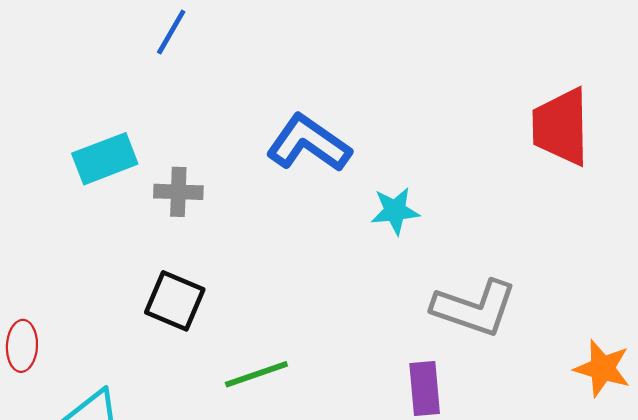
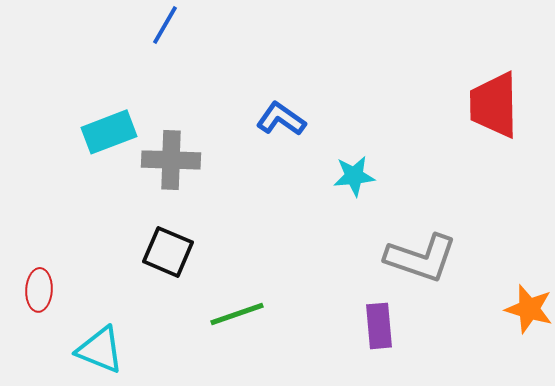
blue L-shape: (309, 143) -> (281, 119), size x0.7
gray cross: (178, 192) -> (171, 160), size x1.4

